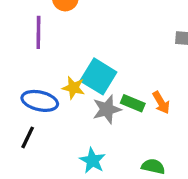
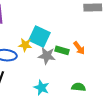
gray star: (107, 109) -> (47, 56), turned 30

